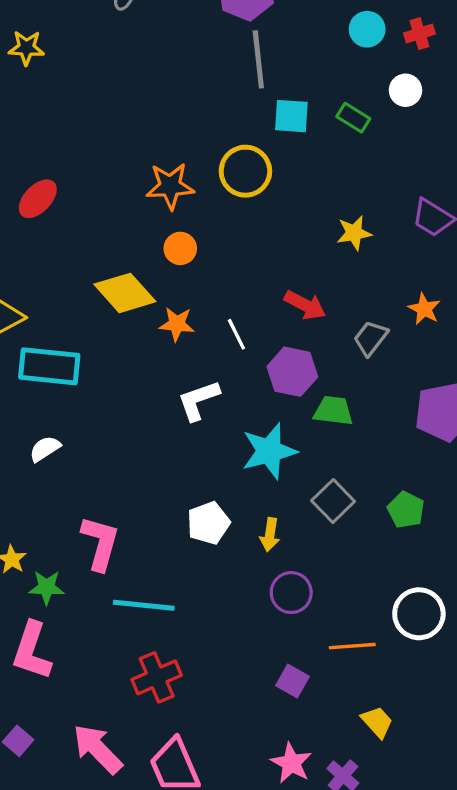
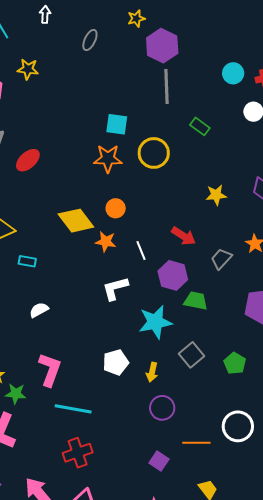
cyan square: (291, 116) -> (117, 124), moved
green rectangle: (353, 118) -> (200, 126), moved
orange circle: (180, 248) -> (116, 208), moved
cyan rectangle: (49, 366) -> (27, 261), size x0.5
white semicircle: (45, 449) -> (39, 310), moved

